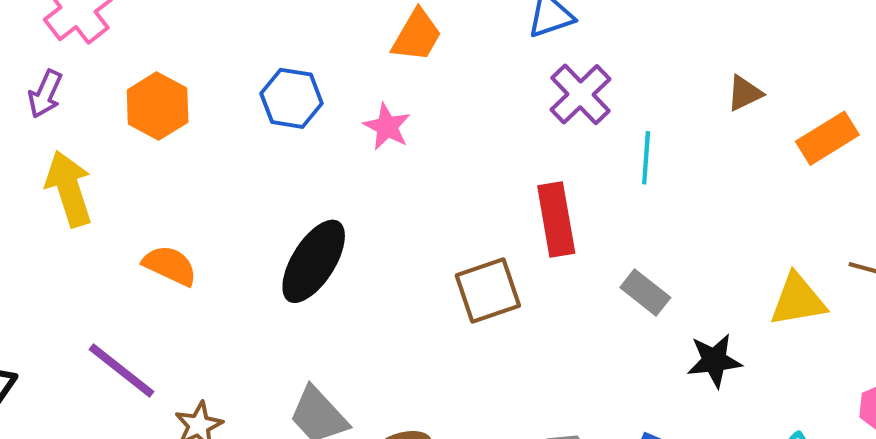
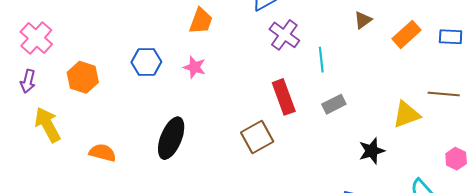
gray rectangle: (645, 293) -> (334, 104), moved, turned -55

